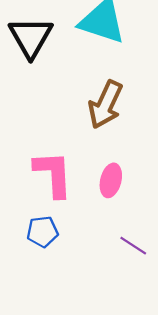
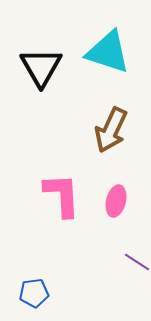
blue pentagon: (42, 232) -> (34, 293), moved

